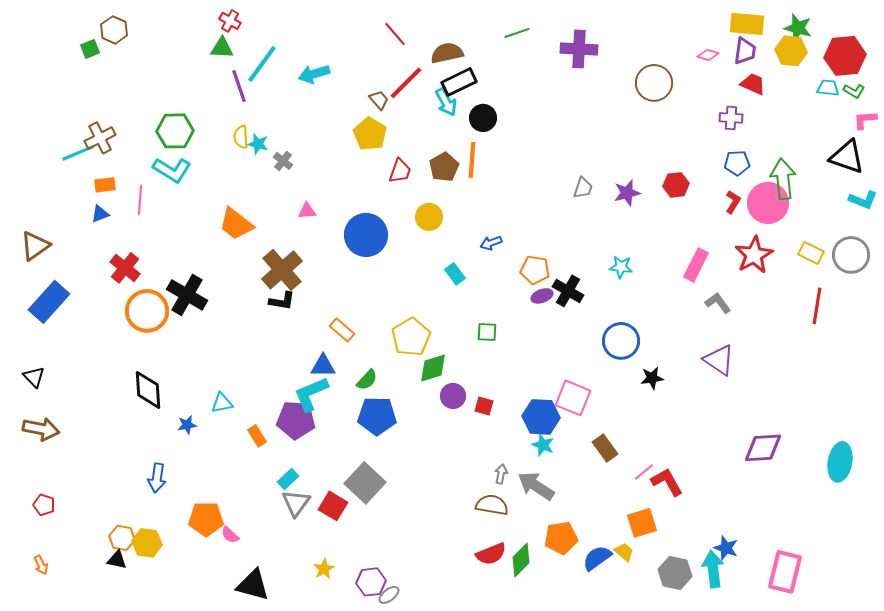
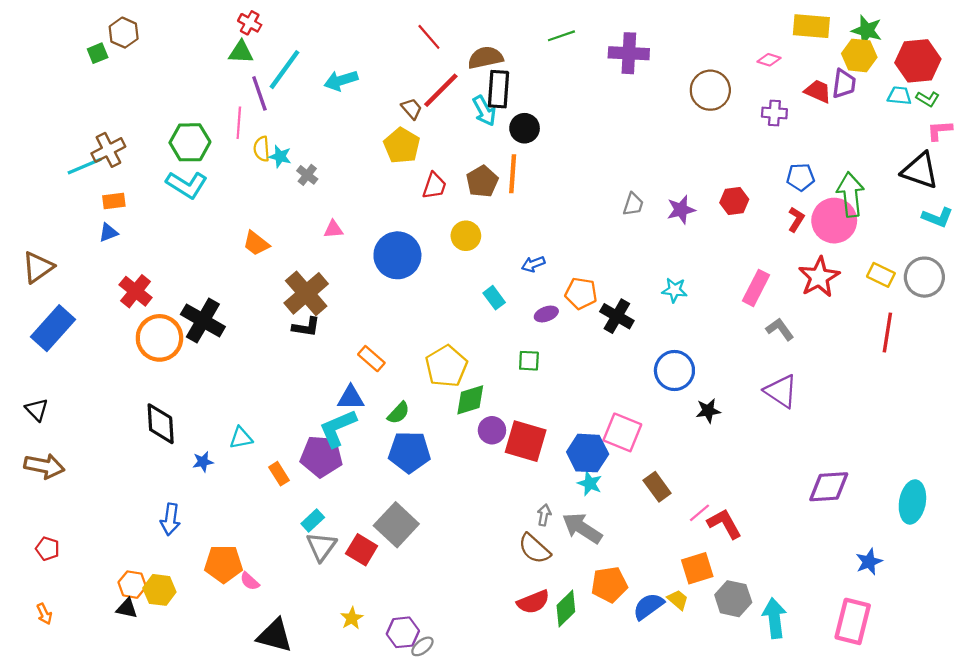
purple trapezoid: (745, 51) -> (844, 84), moved
black rectangle: (459, 82) -> (498, 89), turned -60
purple cross: (731, 118) -> (774, 113), moved
pink line: (140, 200) -> (239, 123), moved
orange trapezoid: (236, 224) -> (256, 243), size x0.7
purple ellipse: (542, 296) -> (546, 314), moved
red square: (484, 406) -> (526, 441), size x2.0
brown semicircle: (492, 505) -> (534, 549), turned -148
blue star: (726, 548) -> (869, 562), moved, turned 30
gray hexagon: (675, 573) -> (733, 599), moved

